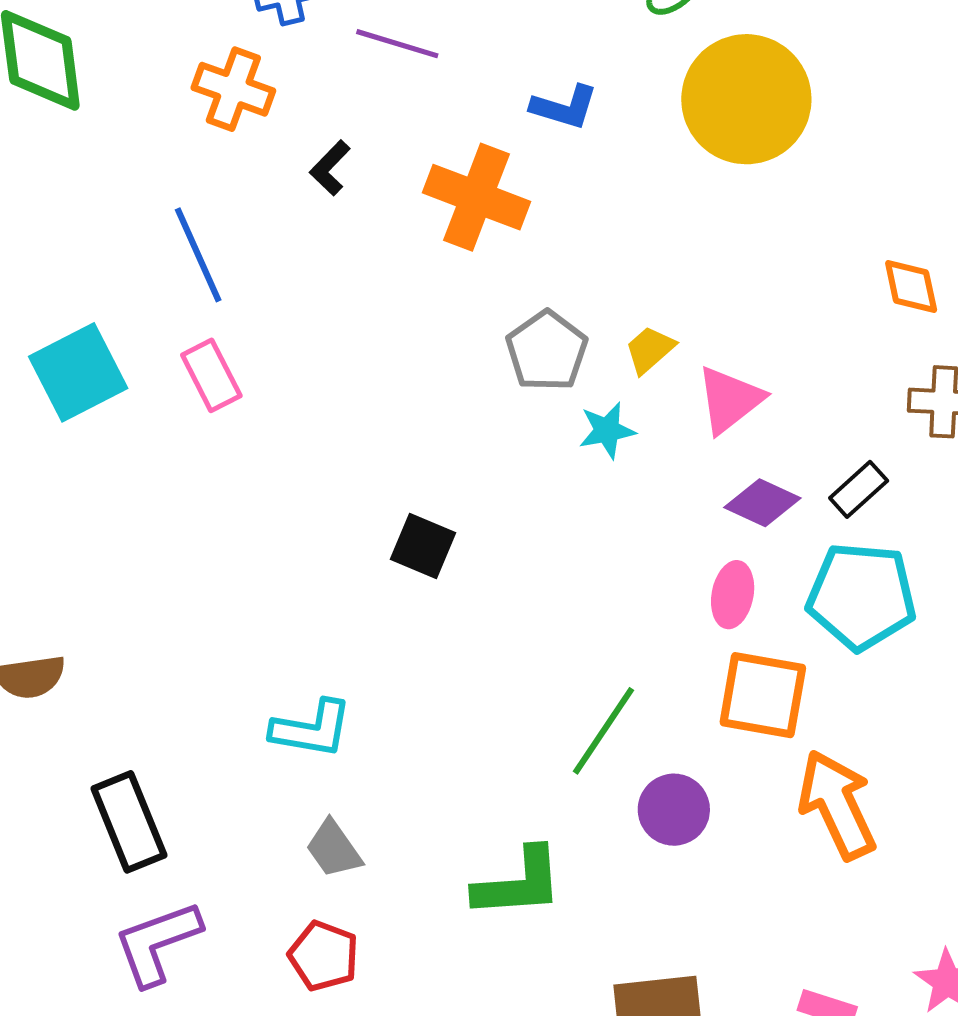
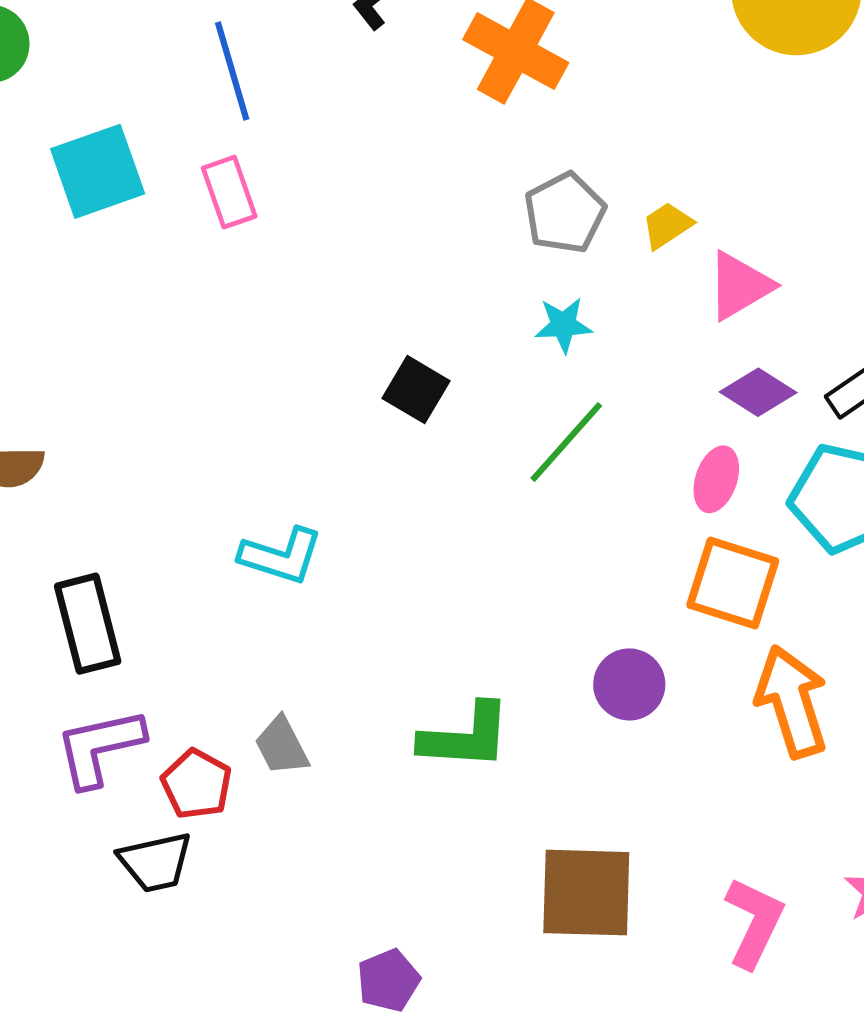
cyan star: (607, 430) -> (563, 325), moved
green line: (603, 731) -> (566, 442), moved
gray trapezoid: (334, 849) -> (282, 746), moved
red pentagon: (324, 956) -> (197, 784), moved

